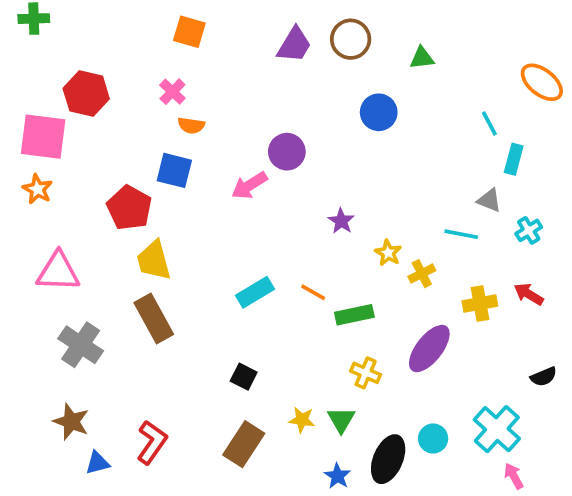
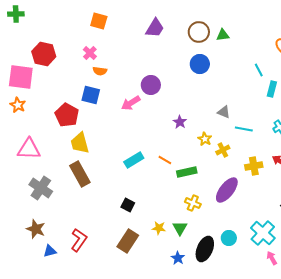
brown circle: (351, 39) -> (199, 32), moved
gray triangle: (489, 200) -> (224, 112), moved

